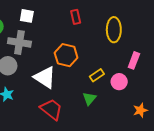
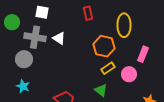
orange hexagon: (66, 55) -> (104, 46), moved
white triangle: (45, 77) -> (59, 38), moved, size x0.6
green triangle: (89, 99) -> (101, 90), turned -32

